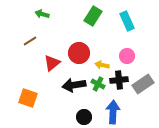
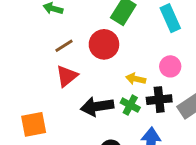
brown line: (30, 41) -> (64, 46), moved
red circle: (79, 53) -> (104, 44), moved
orange square: (28, 98) -> (34, 124), turned -30

